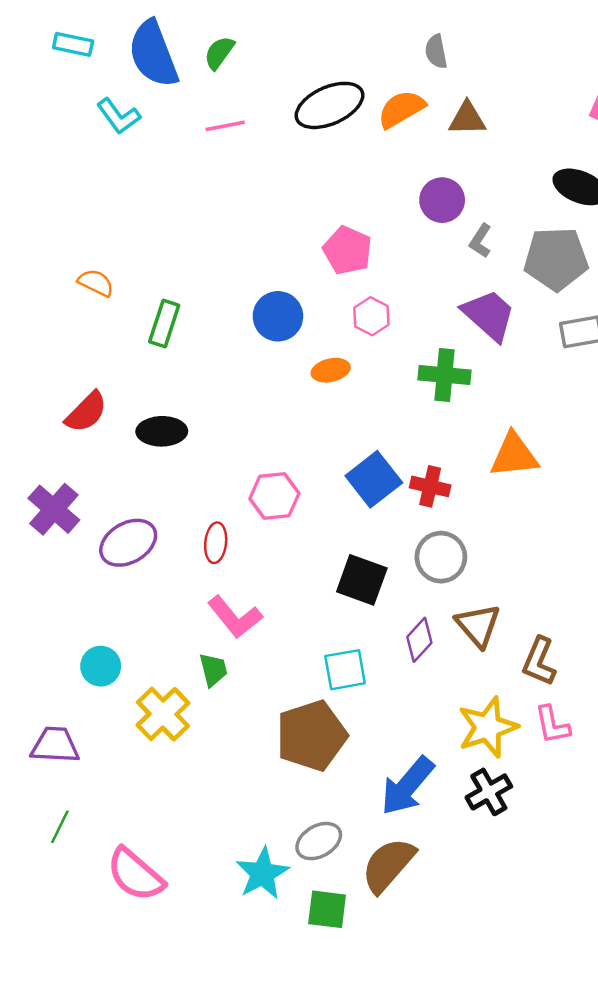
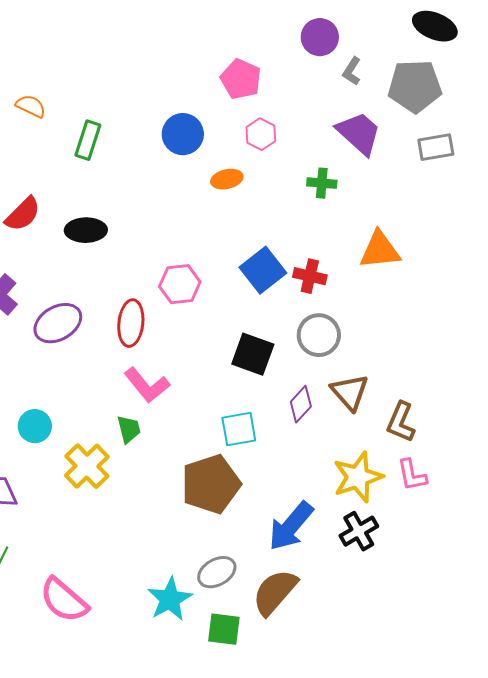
green cross: (444, 375) -> (322, 183), size x0.7
red ellipse: (216, 543) -> (131, 323), size x1.4

